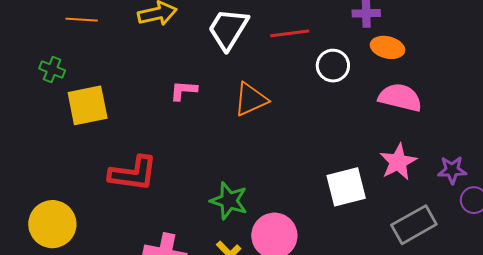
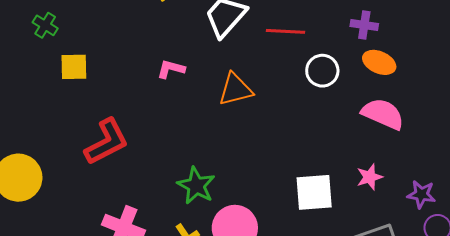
yellow square: (88, 105) -> (74, 67), size x0.7
pink star: (398, 162) -> (370, 177), size x0.7
red L-shape: (133, 173) -> (107, 142), turned -45

